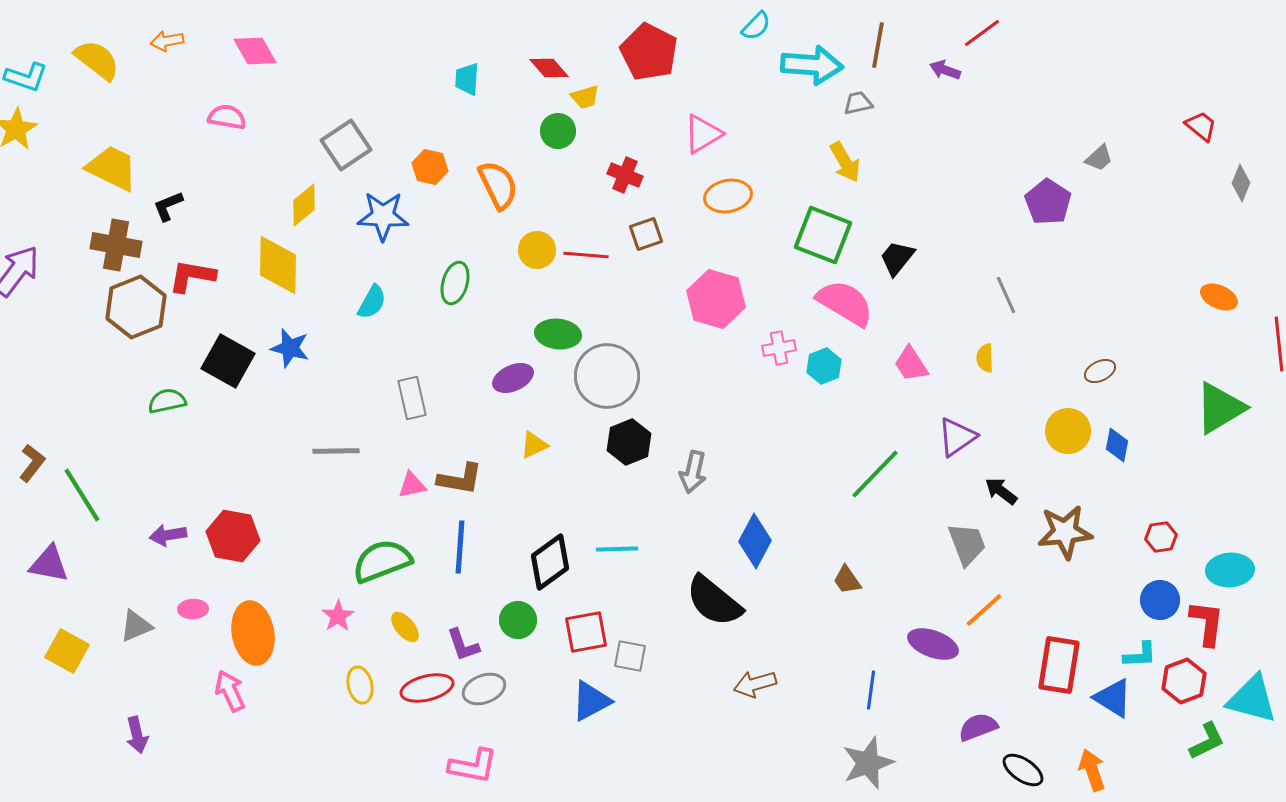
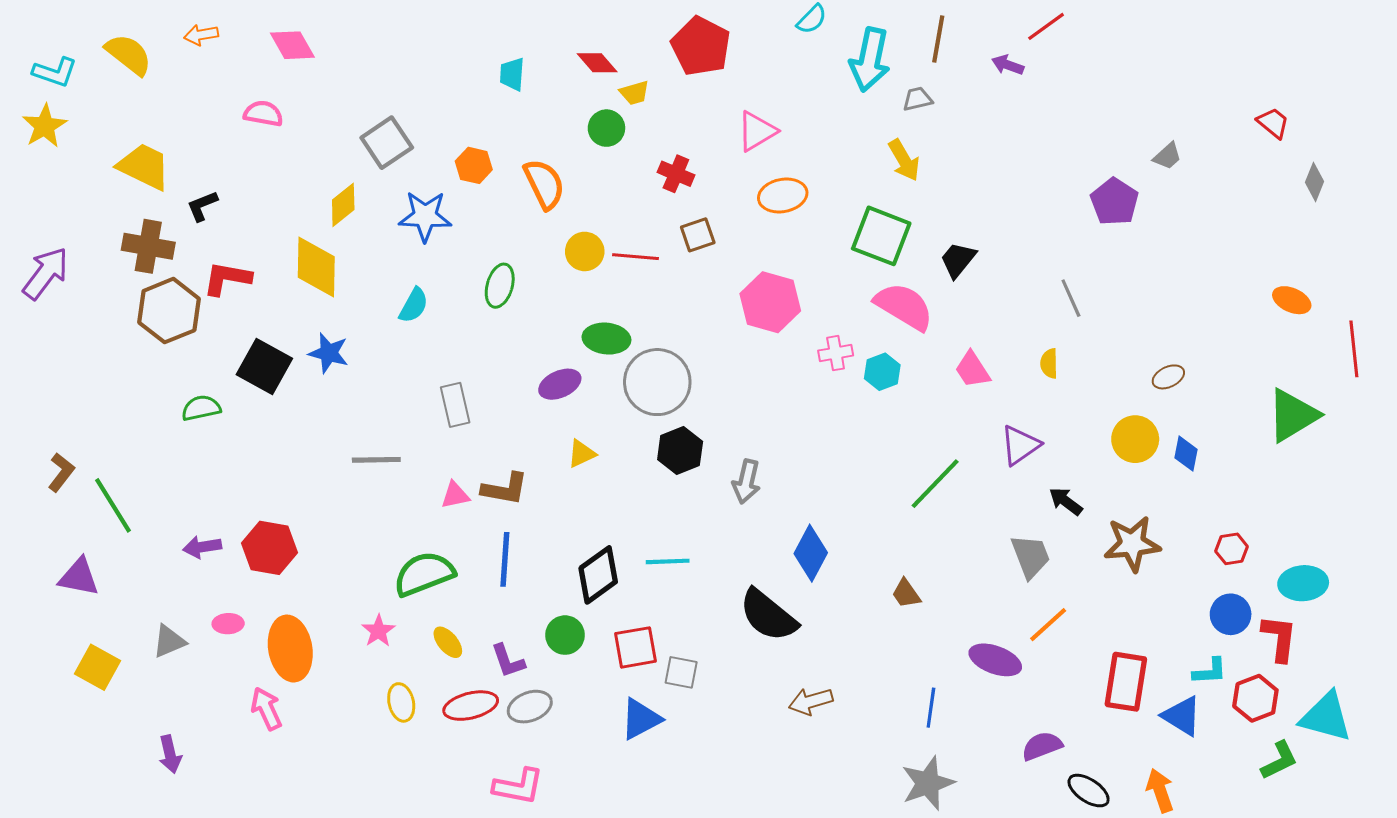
cyan arrow: (812, 65) -> (870, 60), turned 98

